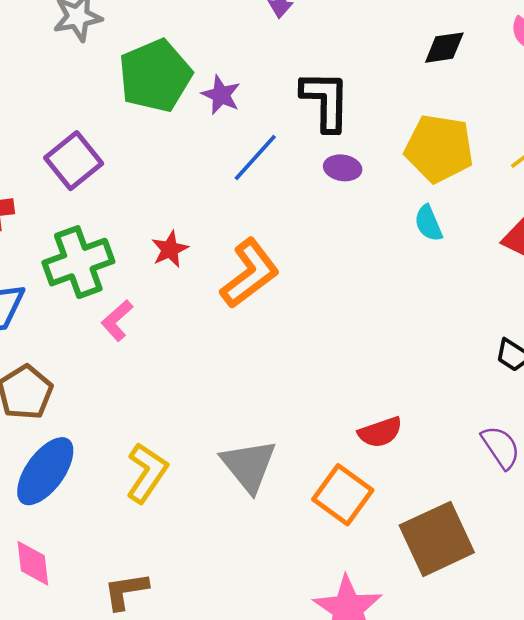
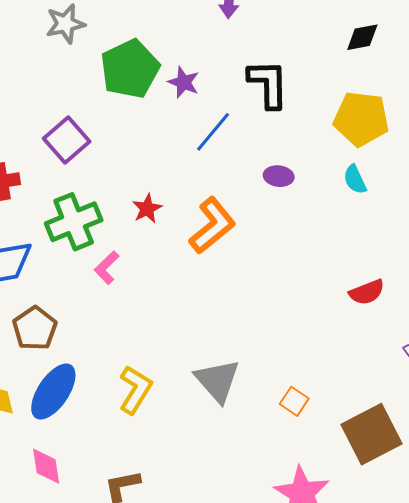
purple ellipse: (343, 168) -> (279, 176), moved
red semicircle: (380, 432) -> (367, 292), moved
orange square: (343, 495) -> (294, 401), size x0.6

